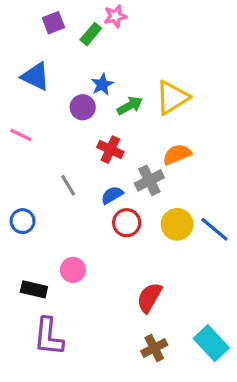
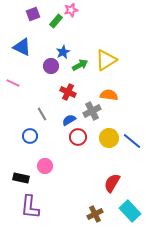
orange semicircle: (177, 154) -> (109, 95), turned 30
blue circle: (23, 221) -> (30, 136), moved
red semicircle: (149, 298) -> (112, 183), moved

